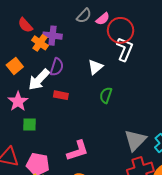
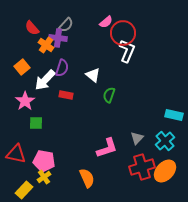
gray semicircle: (84, 16) -> (66, 25), moved
white triangle: (95, 67) -> (93, 75), moved, turned -42
gray triangle: (135, 140) -> (137, 138), size x0.6
pink L-shape: (78, 151) -> (107, 148), moved

